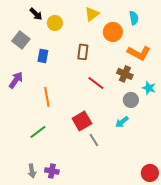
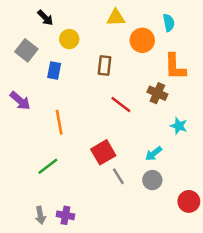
yellow triangle: (92, 14) -> (116, 18), turned 35
yellow circle: (55, 23) -> (69, 39), moved
orange L-shape: (139, 53) -> (175, 67), turned 60
purple arrow: (16, 80) -> (20, 101), turned 96
cyan star: (149, 88) -> (179, 126), moved
gray circle: (131, 100) -> (152, 180), moved
red circle: (150, 173) -> (189, 201), moved

